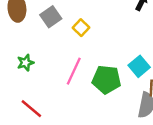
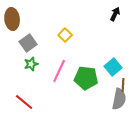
gray square: (51, 17) -> (28, 43), moved
green star: (25, 63) -> (31, 64), moved

